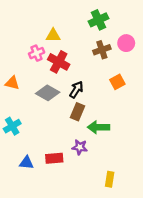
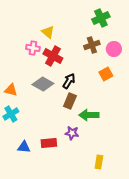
green cross: (99, 20) -> (101, 18), moved
yellow triangle: (53, 35) -> (48, 32), turned 40
pink circle: (126, 43) -> (114, 49), moved
pink cross: (37, 53) -> (33, 48), turned 32
orange triangle: (12, 83) -> (11, 90), moved

